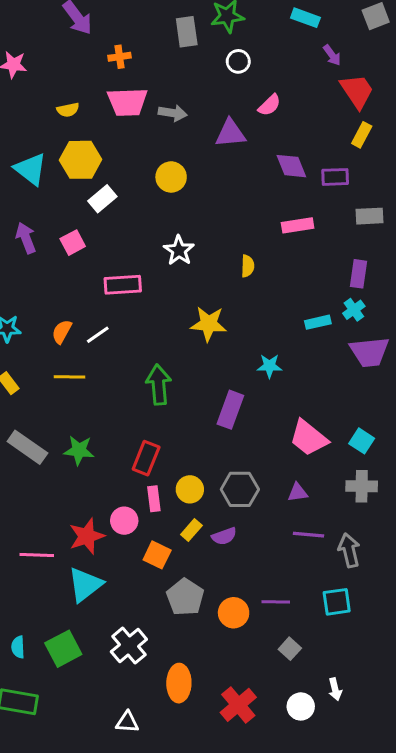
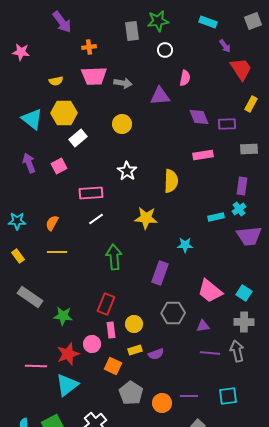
pink semicircle: (269, 105) -> (185, 78), turned -35
yellow rectangle: (362, 135) -> (251, 104), moved
yellow semicircle: (248, 266) -> (171, 181), size x1.6
white line: (98, 335) -> (96, 219), moved
green star: (79, 450) -> (63, 316), moved
gray hexagon: (240, 489) -> (173, 313), moved
yellow rectangle: (191, 530) -> (135, 350), turned 32
gray arrow: (349, 550) -> (237, 351), moved

